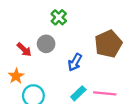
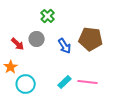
brown pentagon: (108, 44) -> (91, 39), turned 30
blue arrow: (75, 62) -> (65, 46), moved, turned -63

